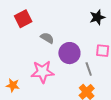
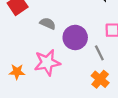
orange star: (13, 85) -> (17, 72), moved

